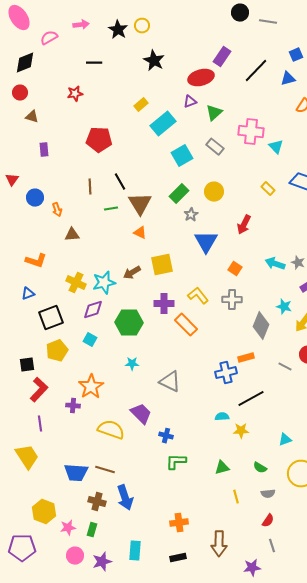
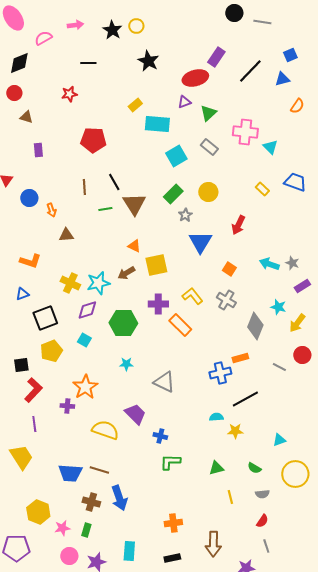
cyan rectangle: (163, 124) -> (157, 124), turned 45
orange triangle: (140, 233) -> (134, 246), moved
gray cross: (232, 300) -> (226, 300), turned 30

